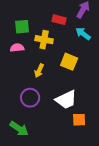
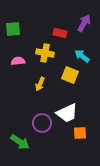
green square: (22, 27) -> (13, 29), moved
cyan arrow: (83, 34) -> (82, 56), moved
purple circle: (30, 98) -> (42, 123), moved

